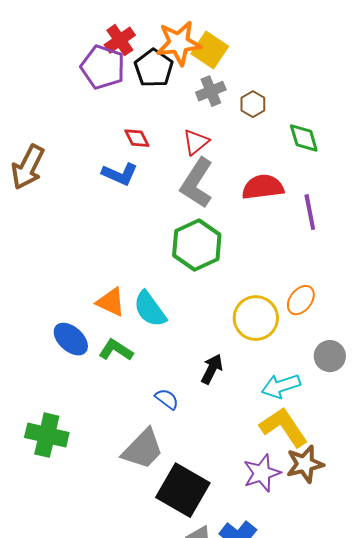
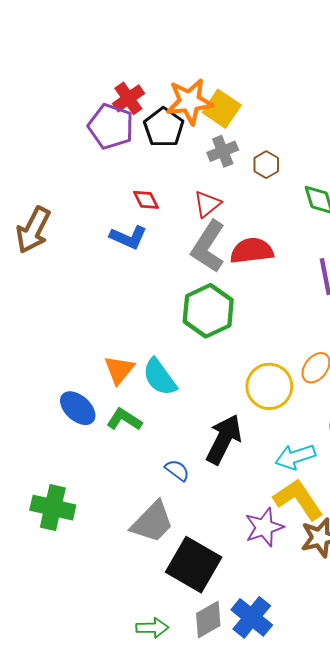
red semicircle: (263, 187) -> (252, 251), moved
orange triangle: (111, 302) -> (119, 370), turned 44
black arrow: (212, 369) -> (224, 439), size x1.6
purple star: (262, 473) -> (264, 527), moved

